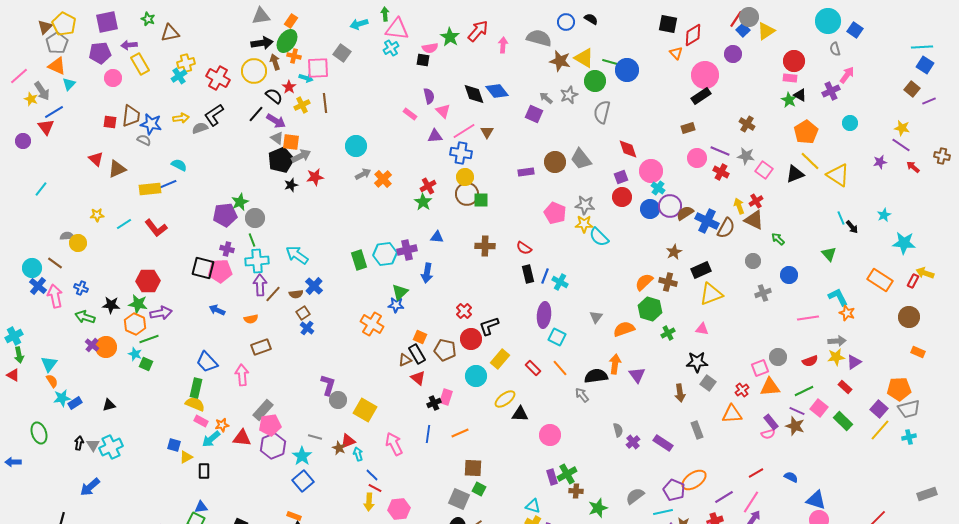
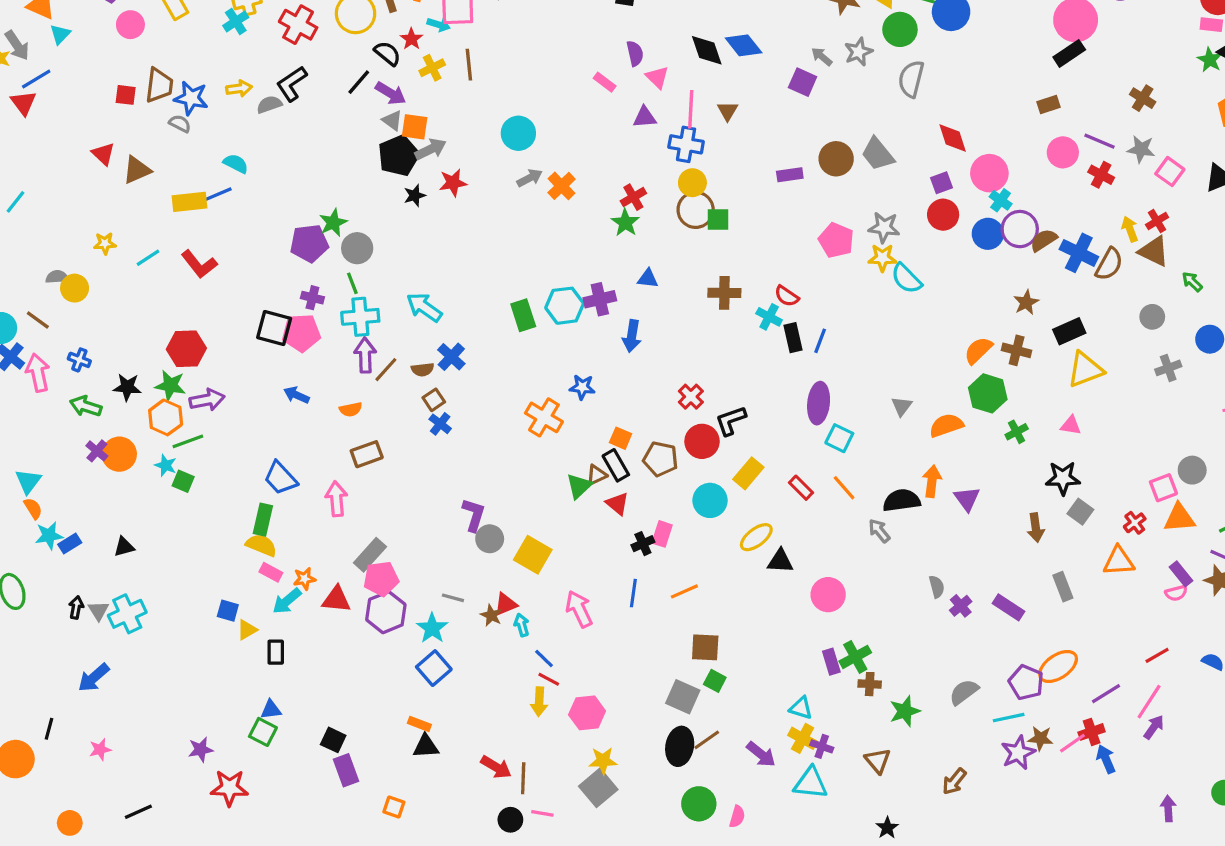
pink line: (464, 131) -> (691, 109), turned -55
cyan cross: (560, 282) -> (769, 317), moved
green triangle: (400, 292) -> (579, 486), moved

